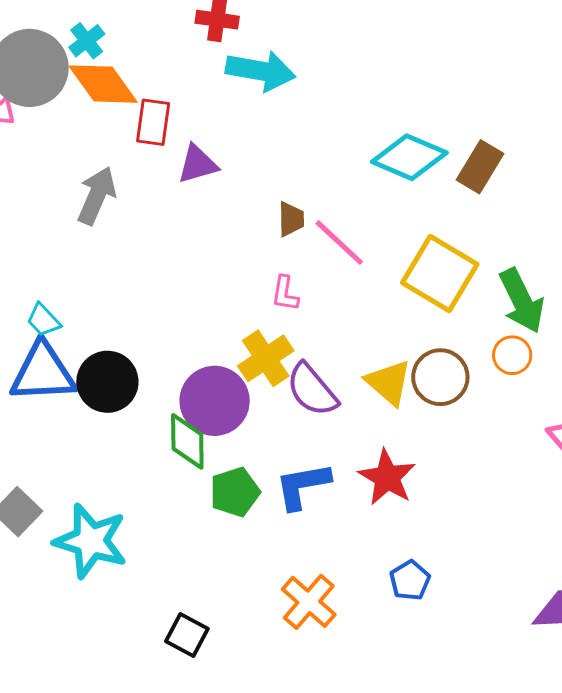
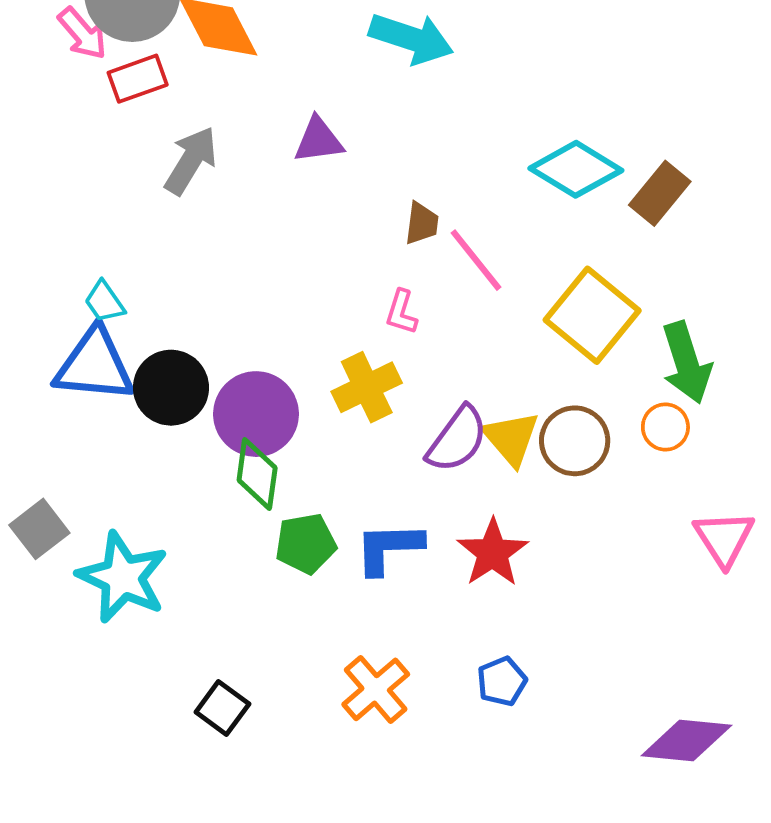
red rectangle: (153, 122) -> (138, 79), moved, turned 54
purple semicircle: (312, 390) -> (457, 439), moved, turned -112
purple circle: (215, 401) -> (256, 414), moved

